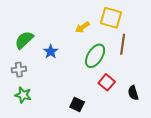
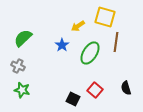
blue star: (51, 52) -> (62, 45), moved
gray cross: (19, 70) -> (18, 66), turned 32
red square: (107, 82) -> (95, 90), moved

